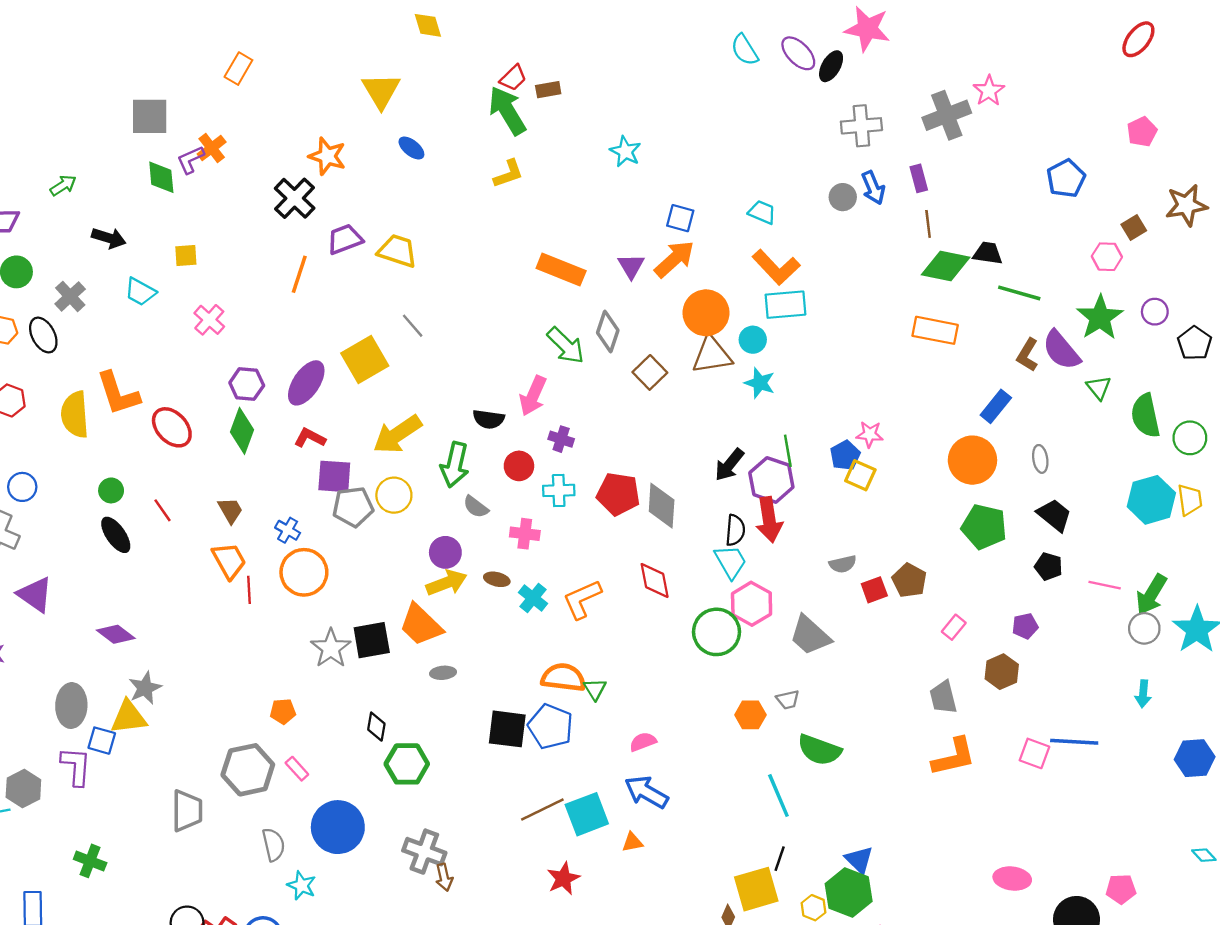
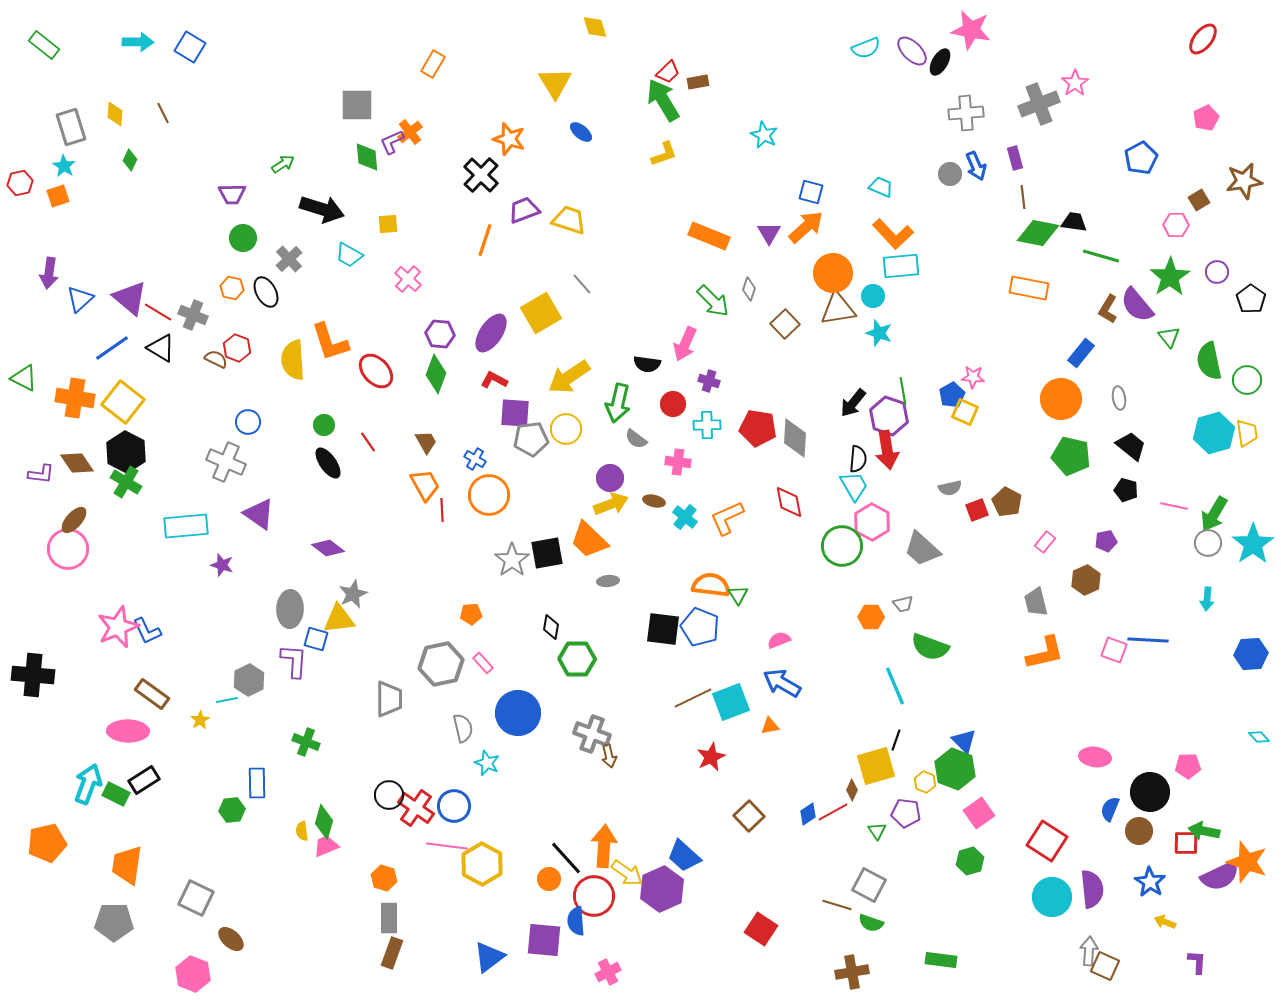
cyan semicircle: (745, 50) -> (866, 48), turned -80
black arrow: (109, 238) -> (322, 209), size x1.5
gray diamond: (608, 332) -> (749, 289), size x0.7

